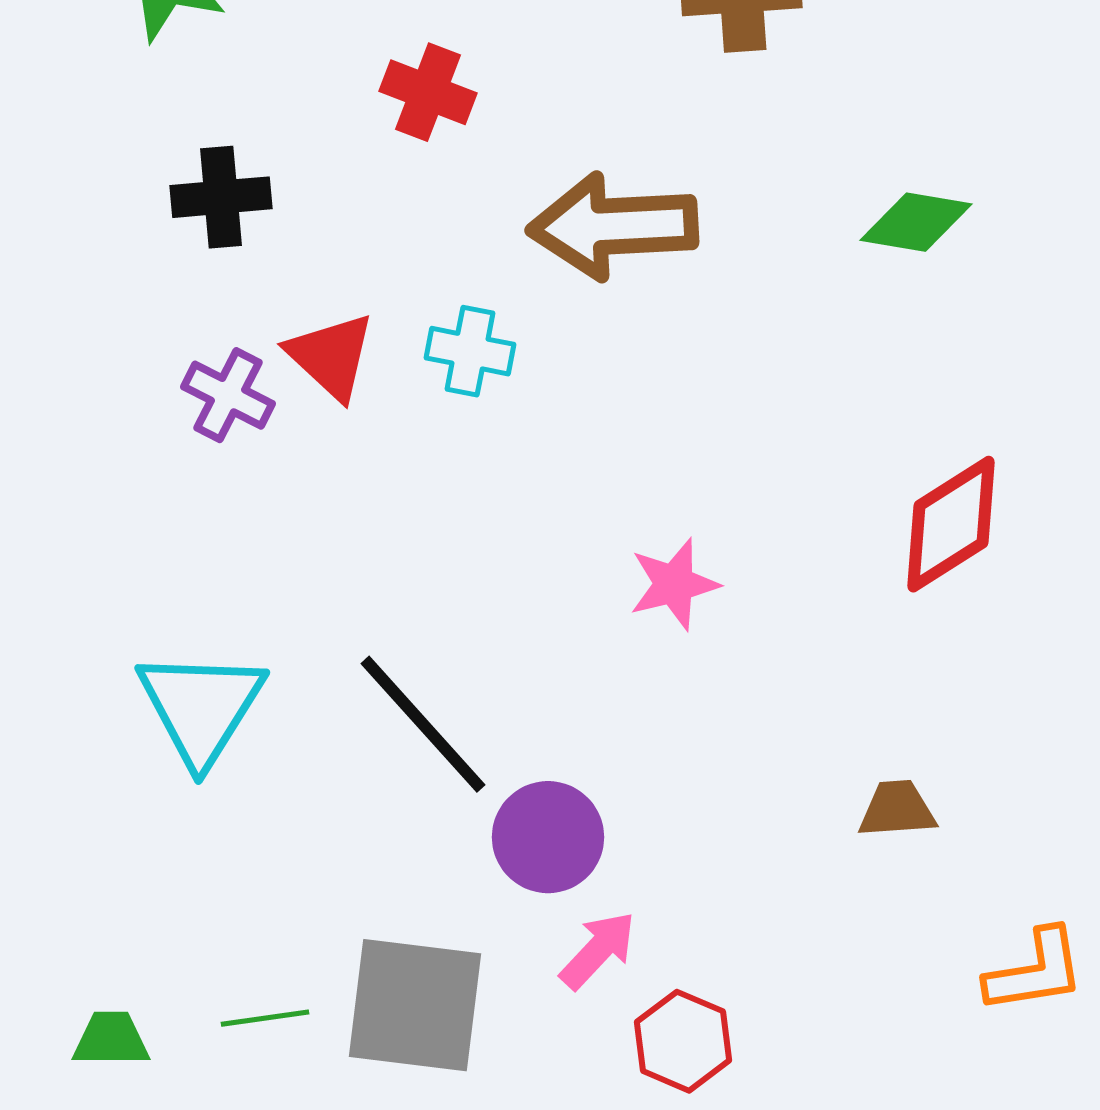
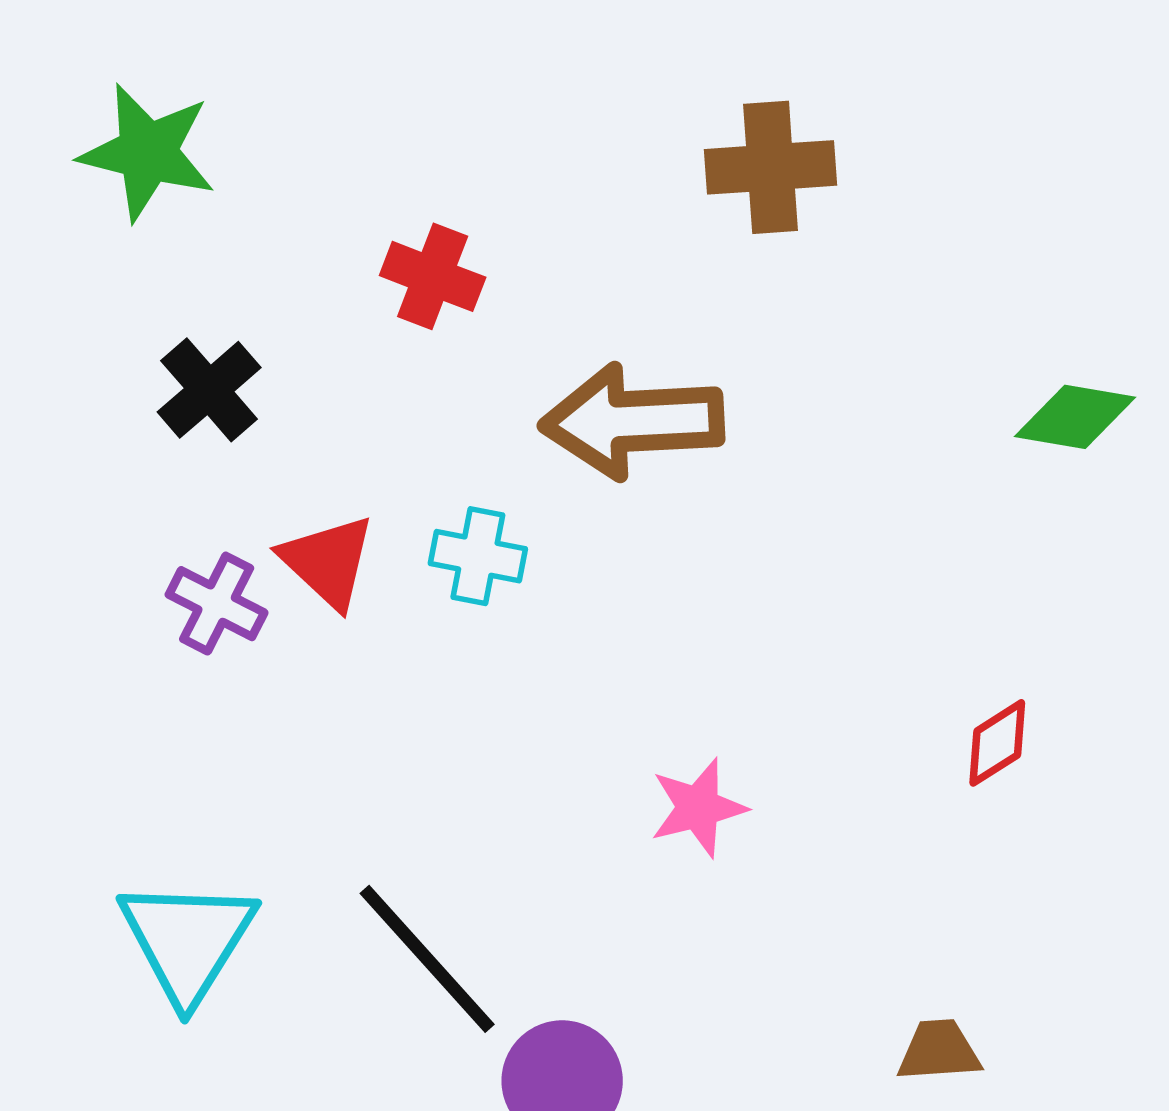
black cross: (221, 197) -> (209, 390), turned -36
green diamond: (916, 222) -> (1075, 417), moved
red diamond: (951, 524) -> (997, 743), size x0.6

